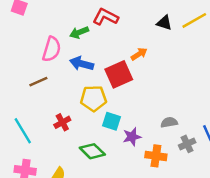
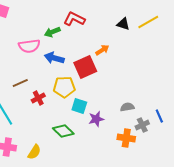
pink semicircle: (52, 49) -> (29, 46), turned 65
brown line: (38, 82) -> (20, 83), moved
red cross: (62, 122) -> (38, 98), moved
orange cross: (156, 156) -> (126, 138), moved

